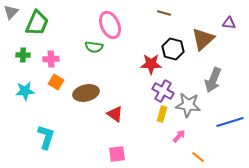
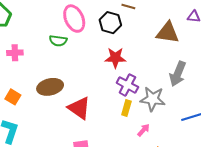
brown triangle: (203, 39) -> (168, 33), turned 50
black hexagon: (173, 49) -> (110, 23), moved
orange square: (56, 82) -> (13, 97), moved
red triangle: (115, 114) -> (79, 108), size x1.4

